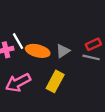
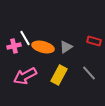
red rectangle: (93, 44) -> (94, 41), turned 40
gray line: (91, 57) -> (89, 73), moved, turned 35

